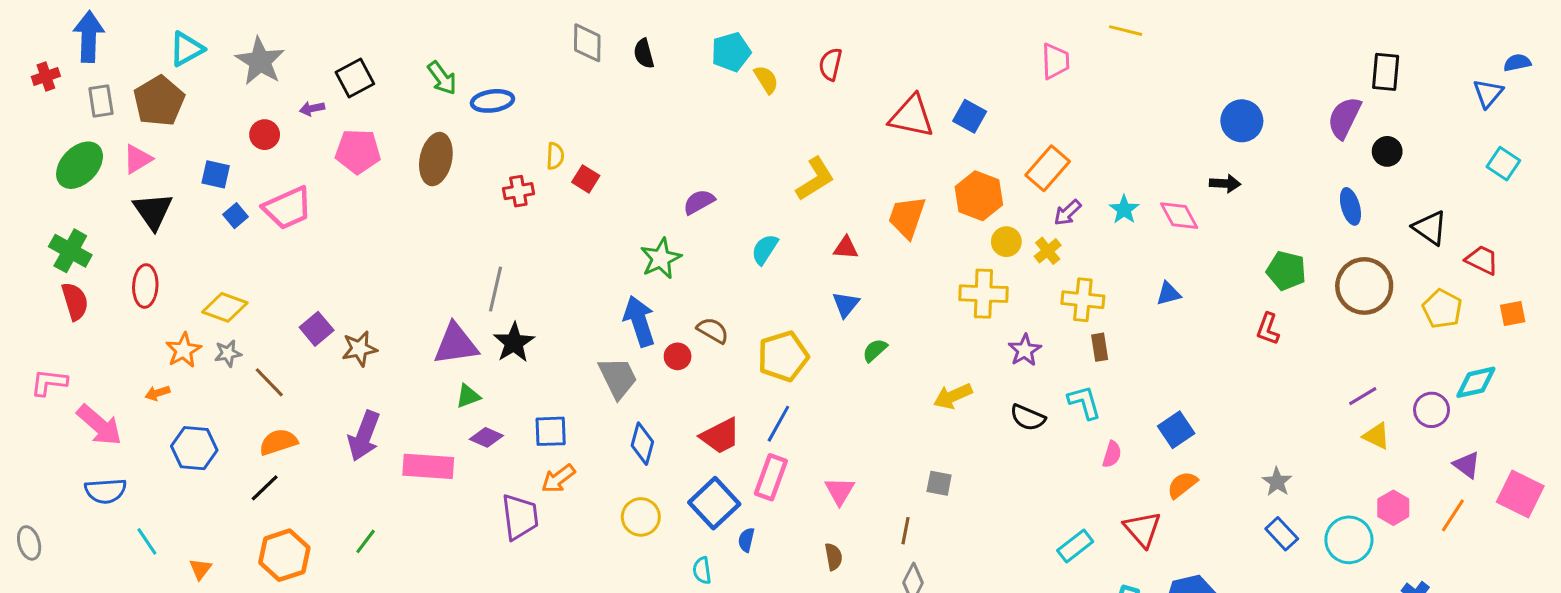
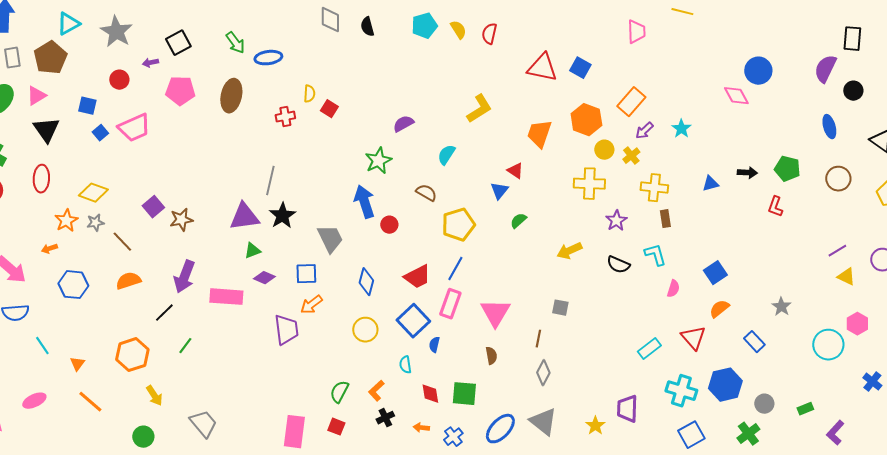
yellow semicircle: (766, 80) -> (458, 30), moved
black arrow: (1225, 184) -> (747, 173), moved
pink diamond: (1179, 216) -> (736, 96), moved
red triangle: (846, 248) -> (515, 171), moved, turned 30
brown circle: (1364, 286) -> (838, 179), size x0.7
brown semicircle: (713, 330) -> (426, 193), moved
gray trapezoid: (618, 378) -> (330, 239), moved
black line: (265, 488) -> (164, 313), moved
pink triangle: (840, 491) -> (495, 313), size x1.5
blue rectangle: (1282, 534) -> (754, 342), moved

